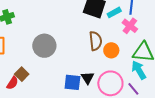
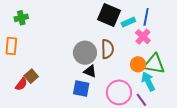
gray circle: (44, 46) -> (85, 53), moved
orange circle: (111, 50) -> (138, 64), moved
black triangle: (88, 78) -> (90, 71), moved, turned -40

